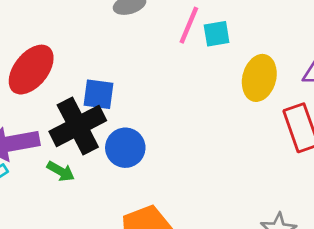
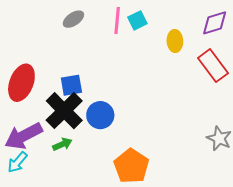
yellow ellipse: (259, 78) -> (175, 41), size x0.7
green arrow: (61, 171) -> (62, 144), turned -36

